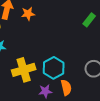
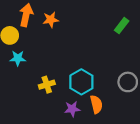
yellow cross: (24, 70) -> (47, 85), size x0.6

